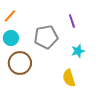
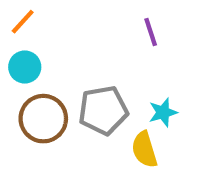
gray pentagon: (46, 37) -> (103, 110), moved
cyan star: (78, 51) -> (163, 112), moved

